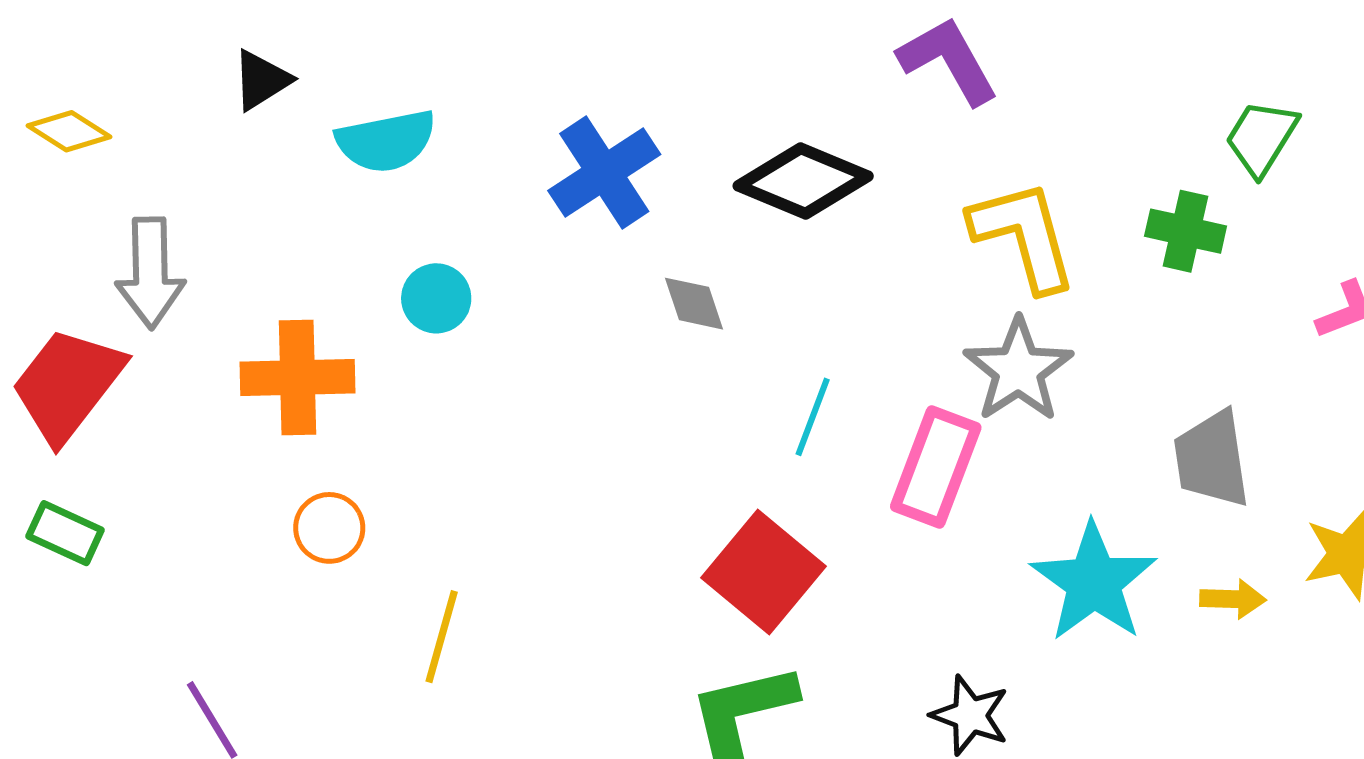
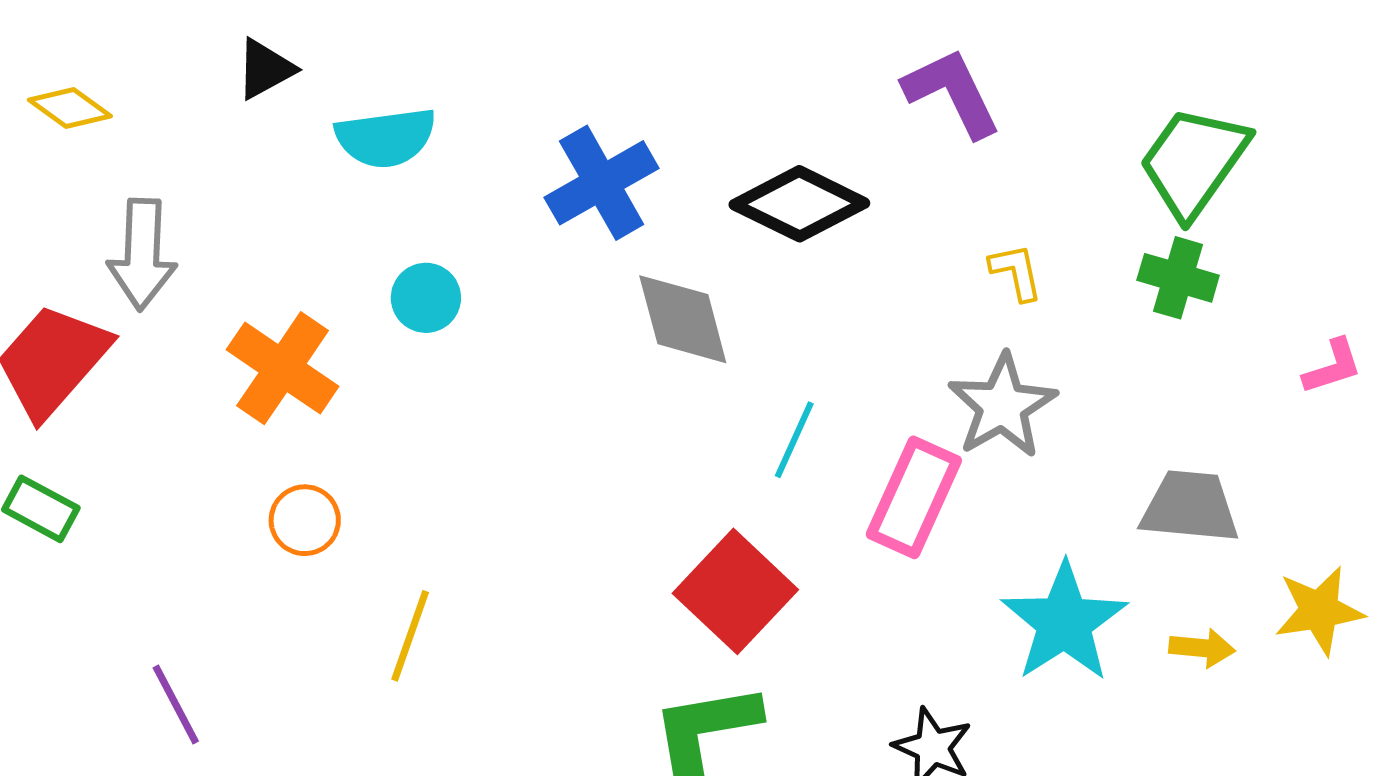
green trapezoid: (1261, 138) -> (1194, 162), moved, size x1.5
yellow L-shape: (1024, 235) -> (1016, 272), size x0.5
gray diamond: (694, 304) -> (683, 319), size x1.6
orange cross: (298, 377) -> (283, 368), turned 32
gray trapezoid: (1212, 459) -> (1190, 507), turned 100

